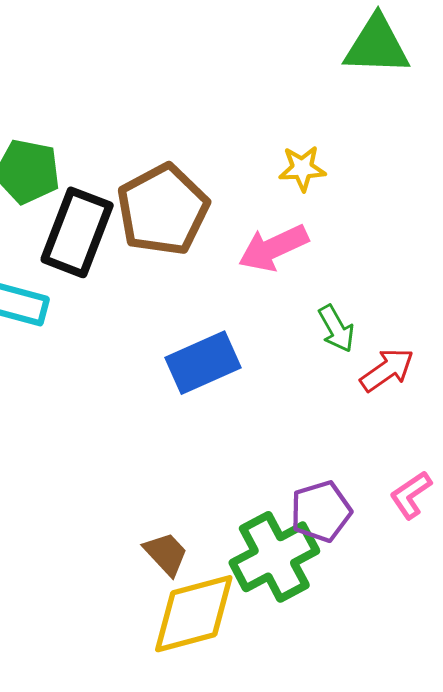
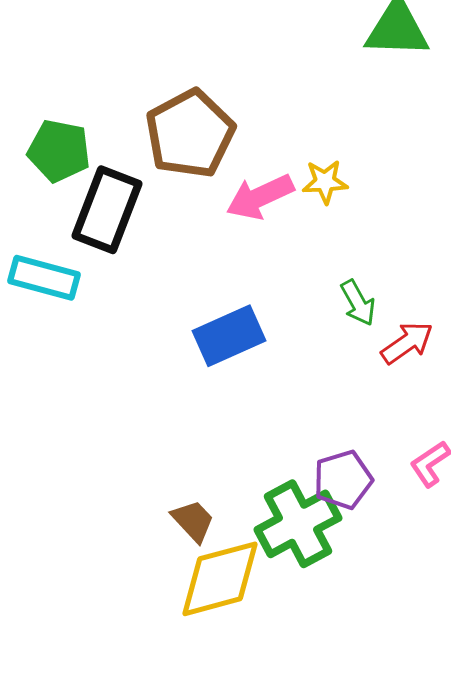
yellow star: (302, 168) -> (325, 182), moved
brown pentagon: (163, 210) -> (190, 134), moved
pink arrow: (273, 248) -> (260, 197), moved

